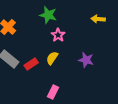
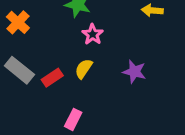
pink rectangle: (53, 92) -> (73, 119), moved

